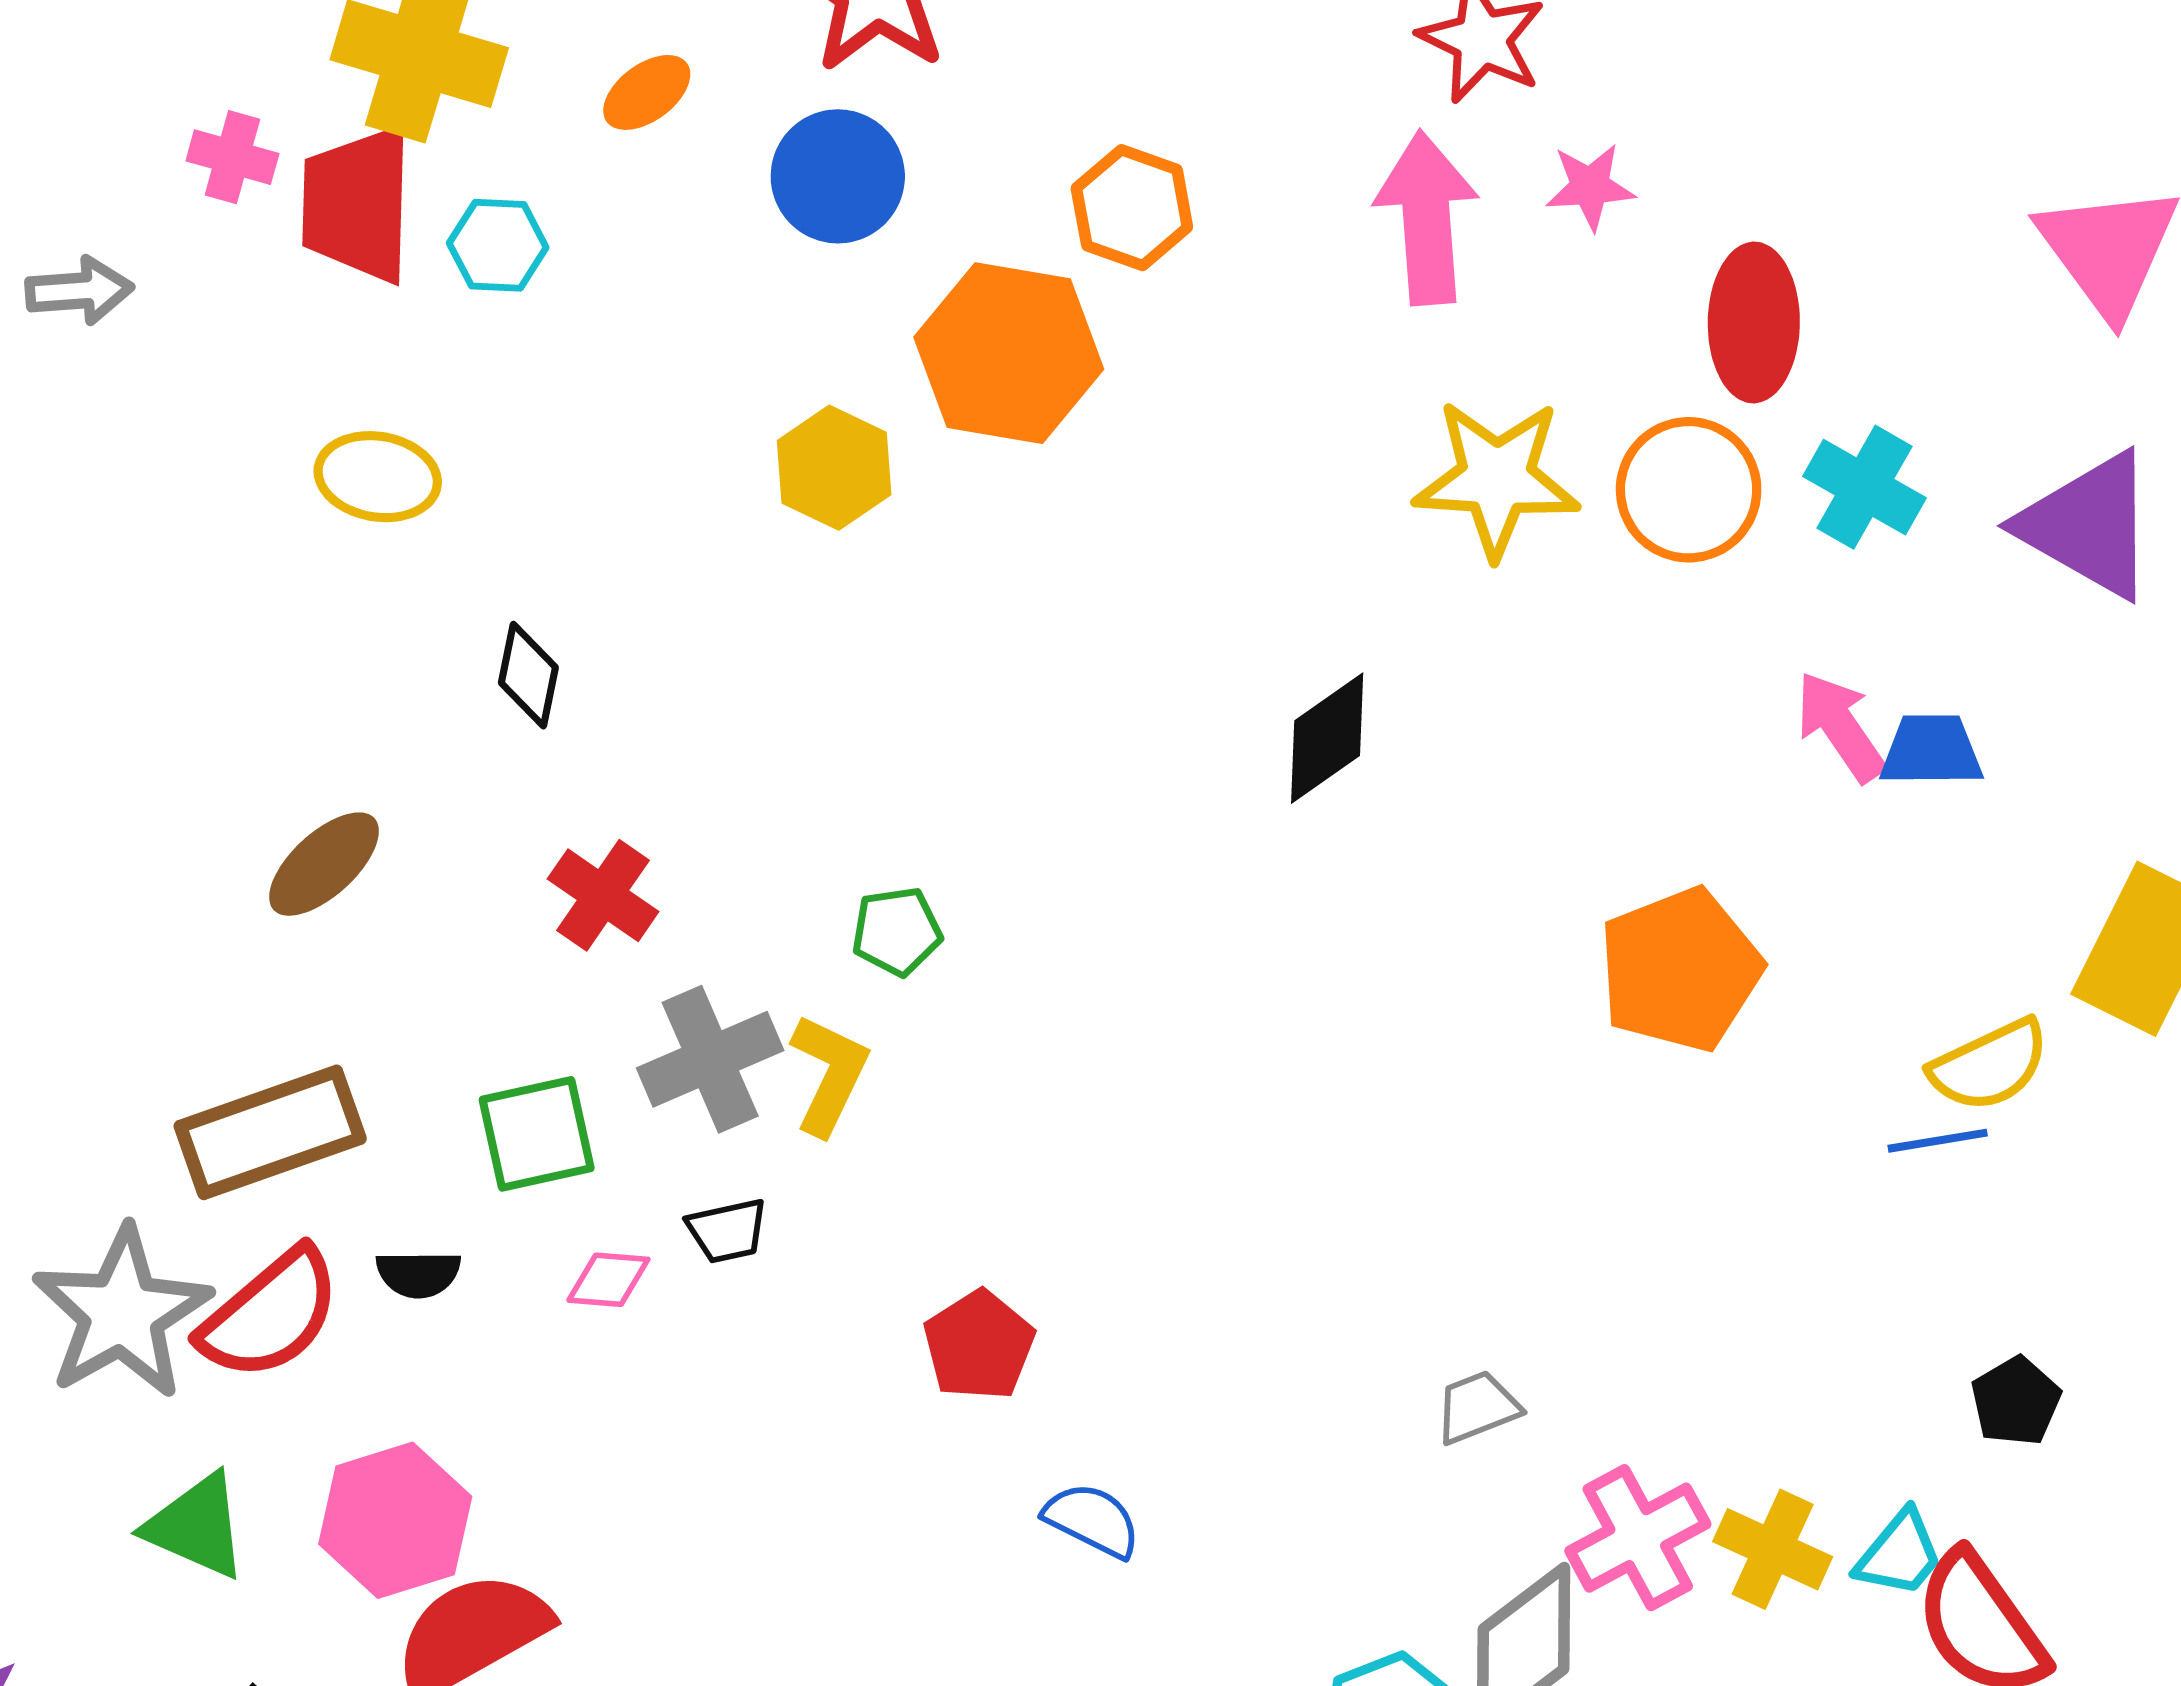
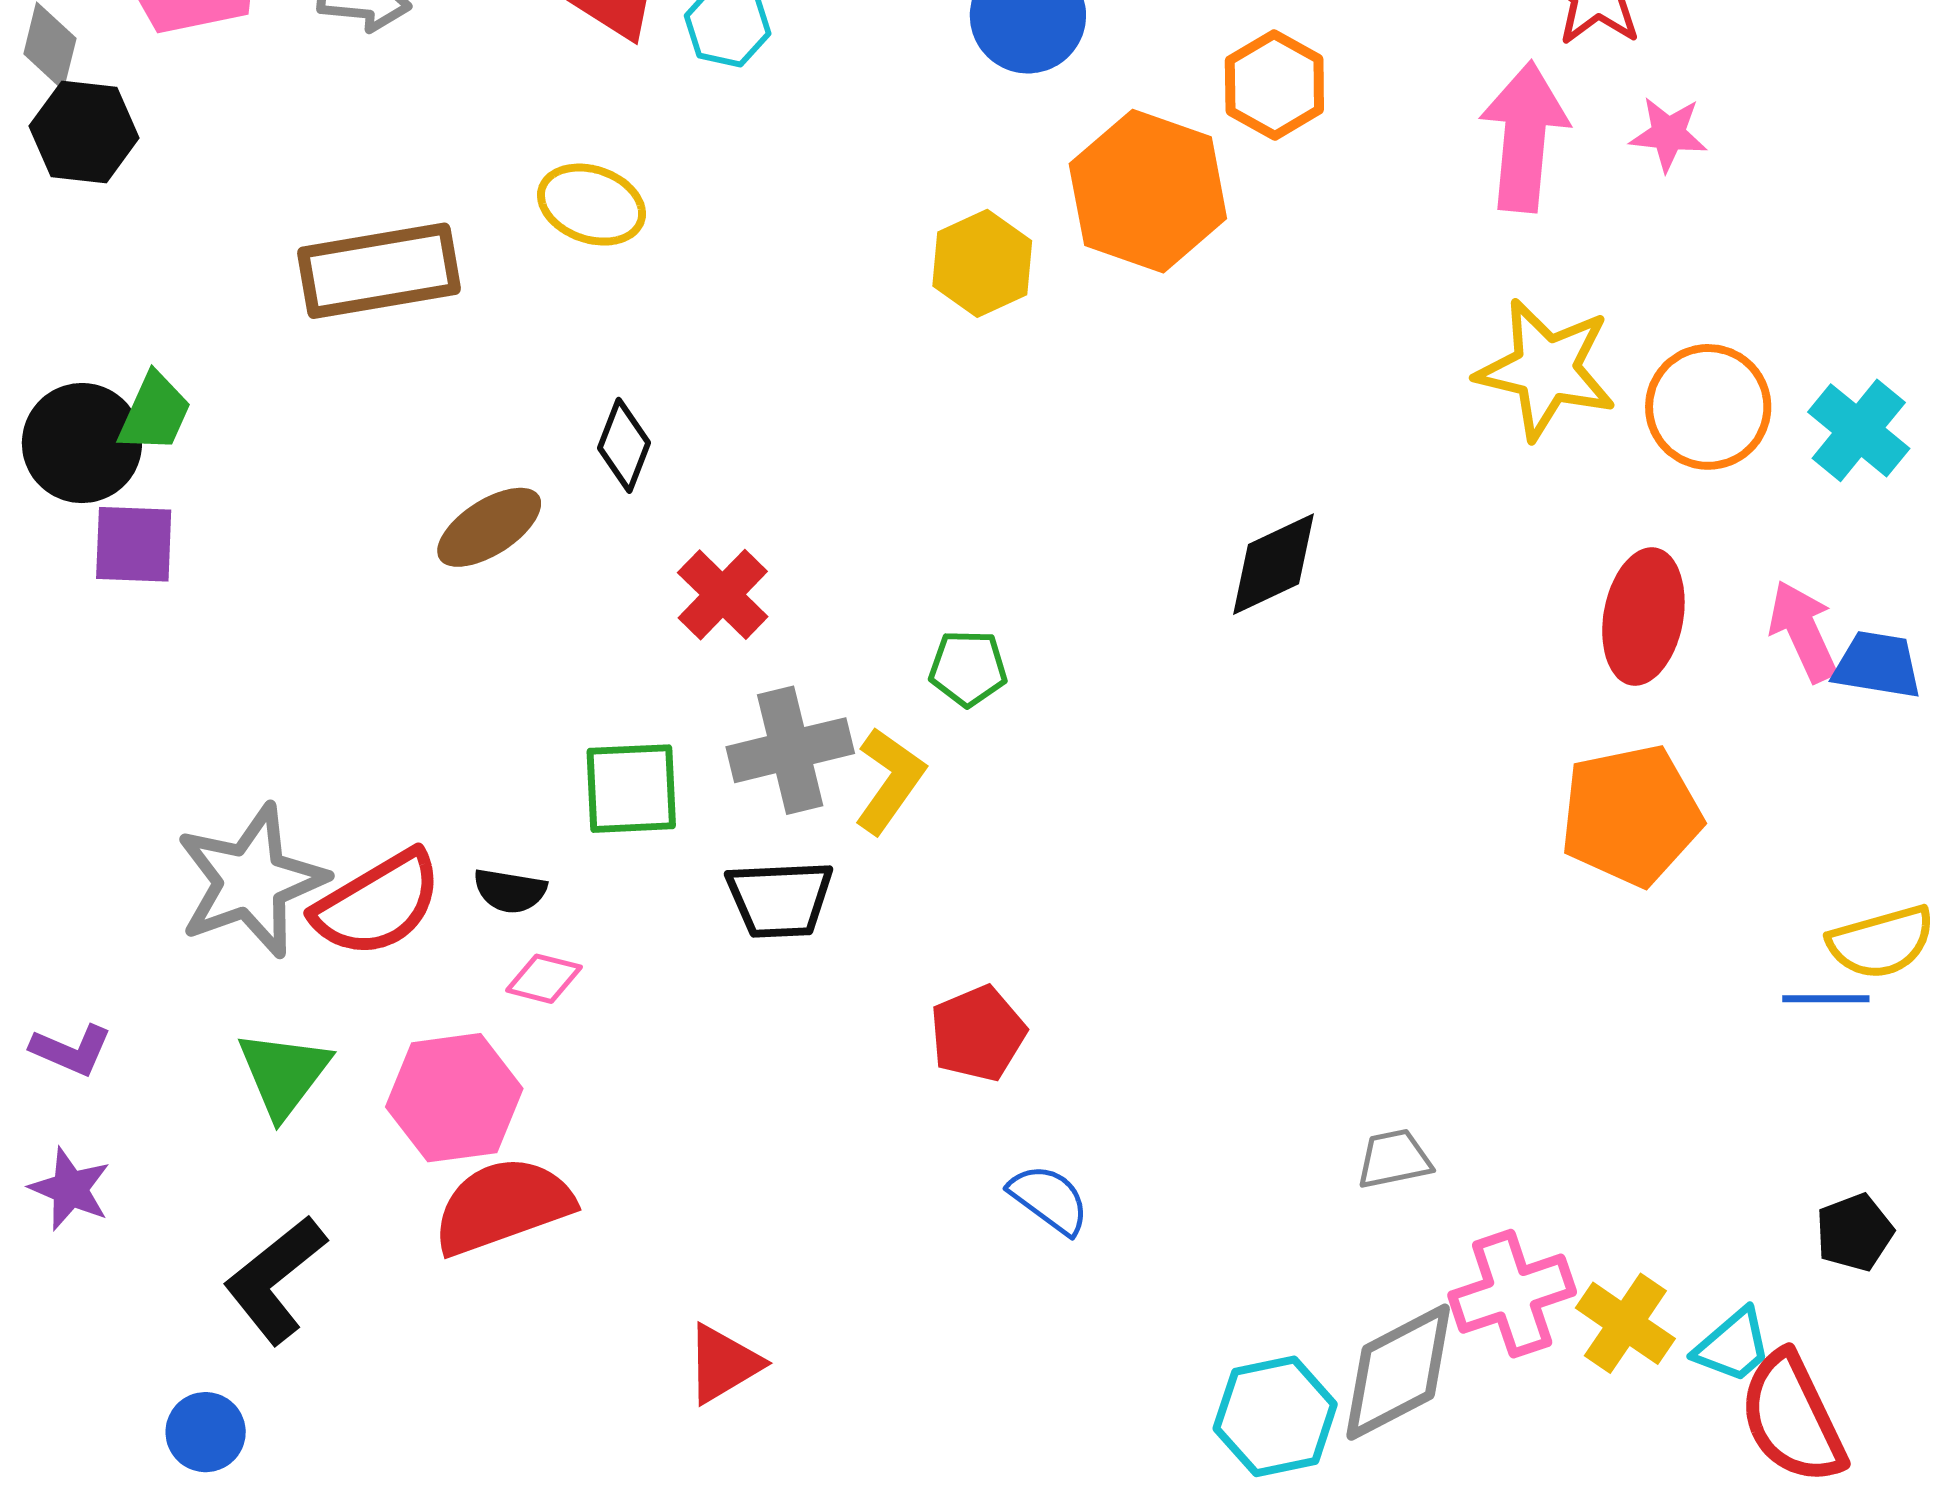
red ellipse: (1754, 323) -> (1643, 617), moved
black diamond: (528, 675) -> (624, 445), moved
black diamond: (1327, 738) -> (1274, 564), moved
brown rectangle: (270, 1132) -> (379, 271), moved
black trapezoid: (727, 1231) -> (780, 899), size x1.5
pink diamond: (608, 1280) -> (544, 979), moved
green triangle: (196, 1526) -> (284, 1074), turned 34

